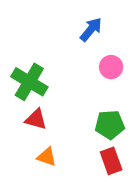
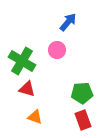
pink circle: (111, 67) -> (57, 50), moved

